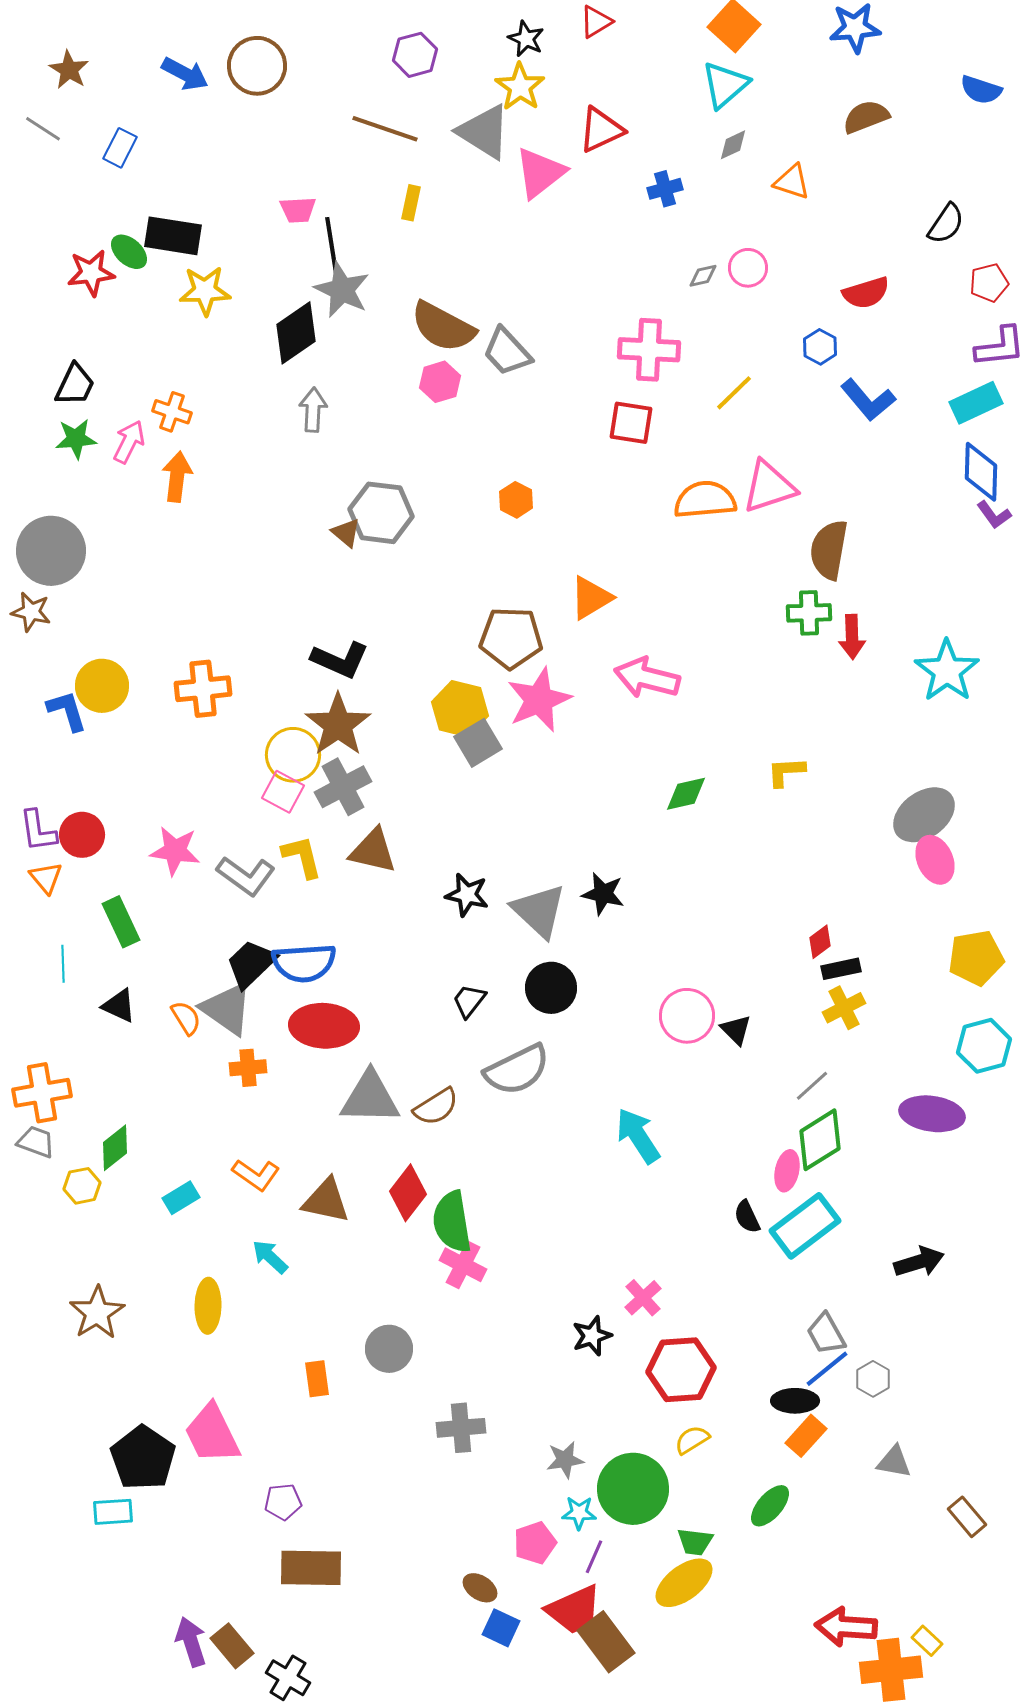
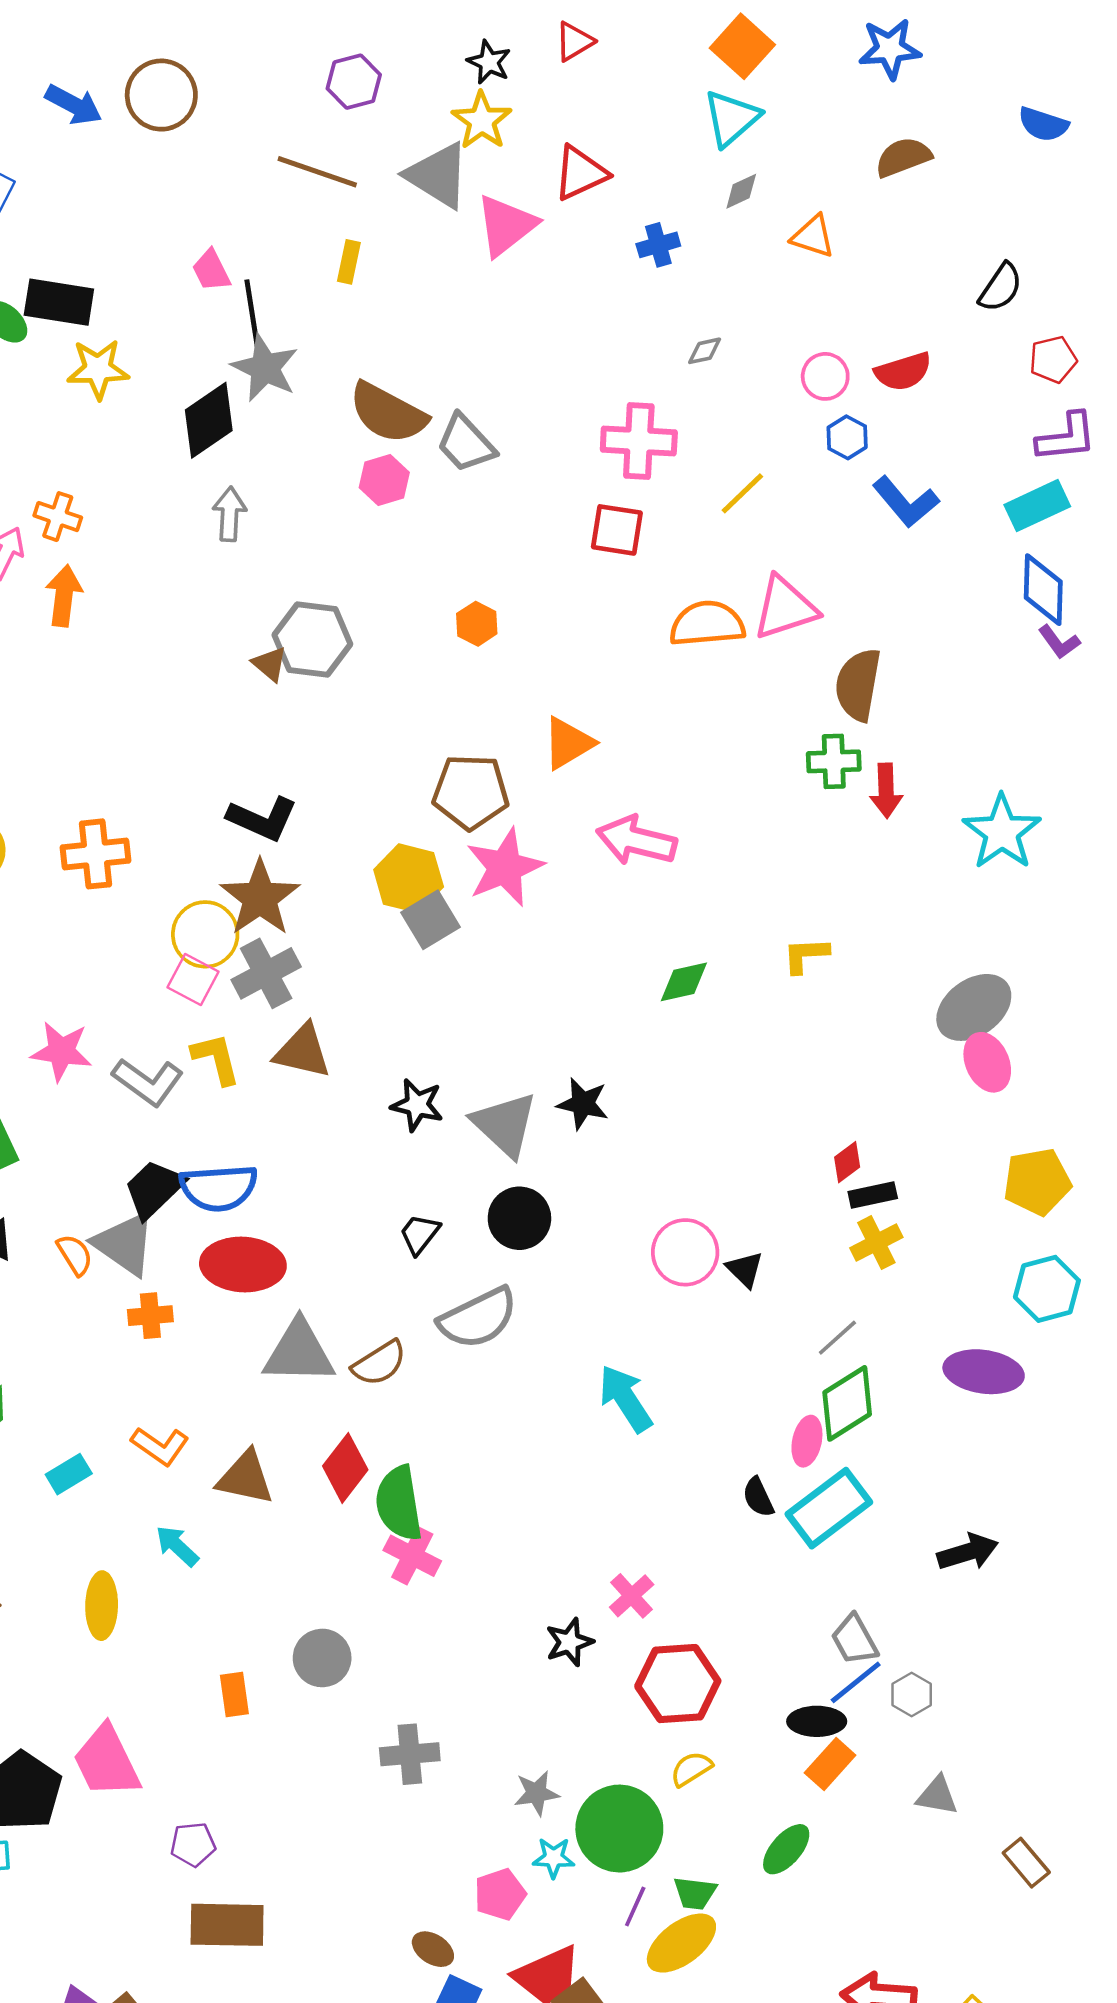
pink trapezoid: (298, 210) -> (211, 270), turned 66
pink circle: (748, 268) -> (825, 376), moved
purple line: (594, 1557) -> (635, 1906), moved

